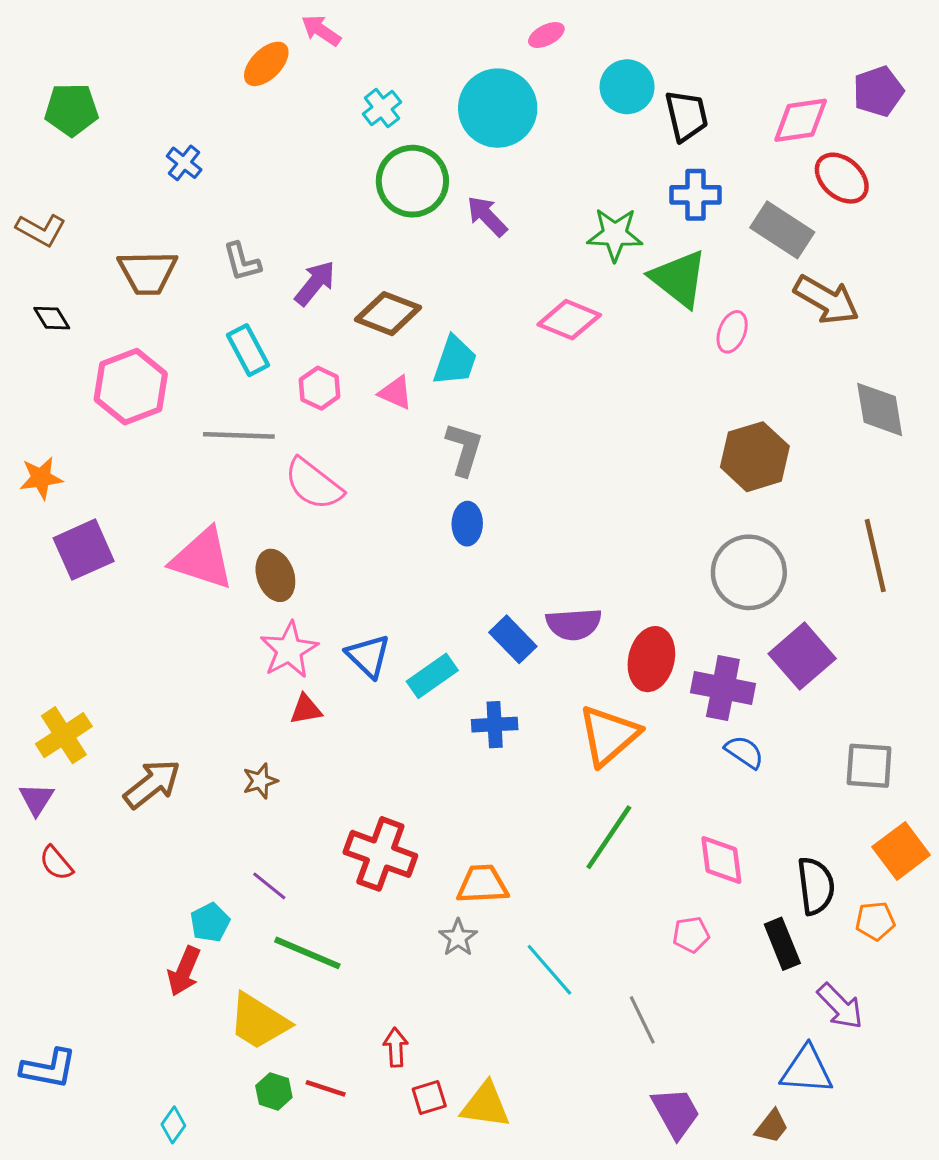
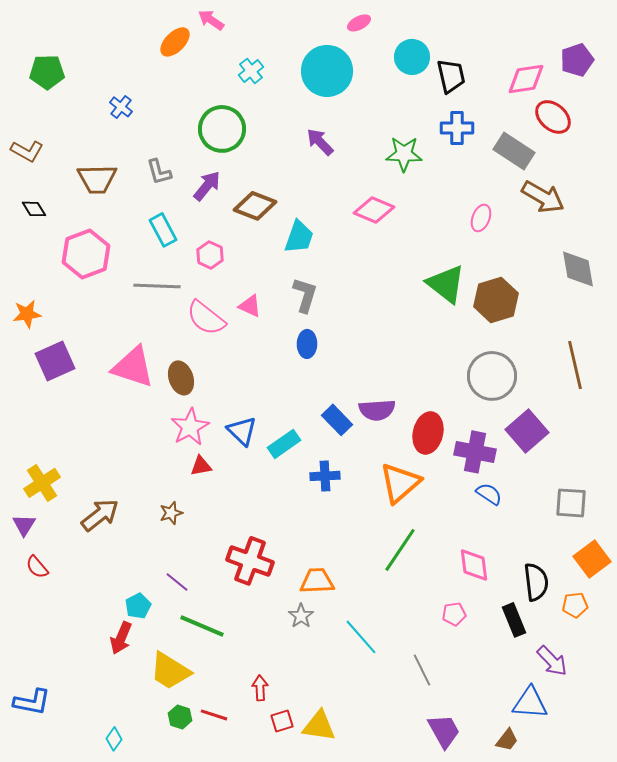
green circle: (412, 181) -> (222, 129), moved
green triangle: (679, 279) -> (446, 284), moved
pink triangle: (396, 393) -> (250, 306), moved

